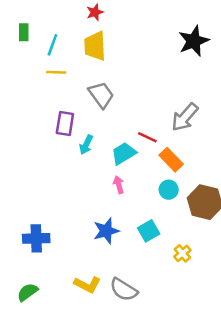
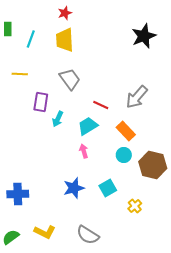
yellow line: (56, 72) -> (20, 74), moved
red line: (147, 137) -> (101, 105), moved
yellow L-shape: (87, 285) -> (45, 232), moved

